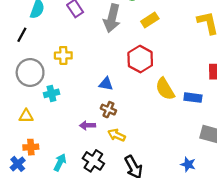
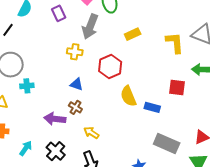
yellow rectangle: (150, 20) -> (133, 34), moved
yellow cross: (63, 55) -> (75, 52), moved
purple arrow: (87, 125) -> (55, 119), size x1.5
yellow arrow: (116, 135) -> (91, 133), moved

